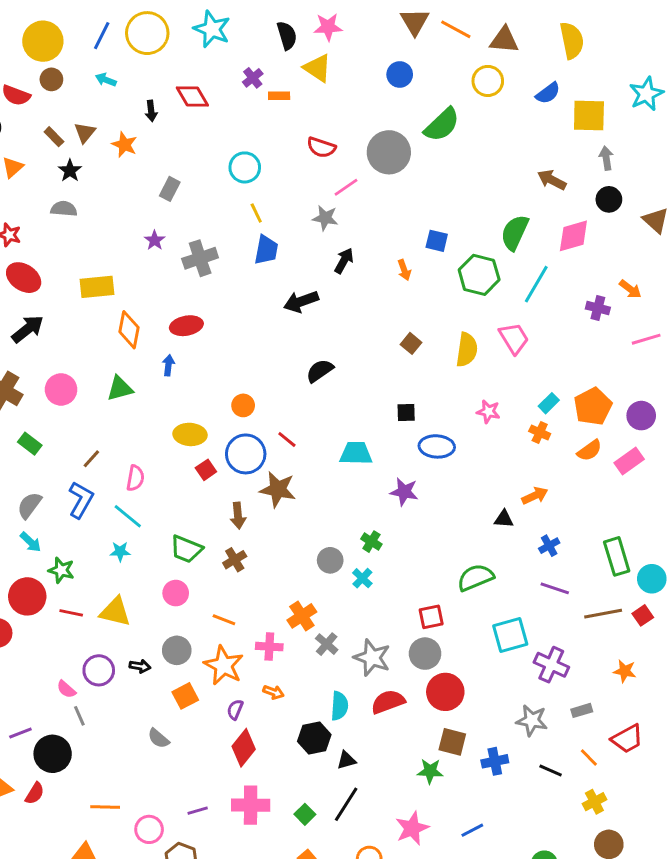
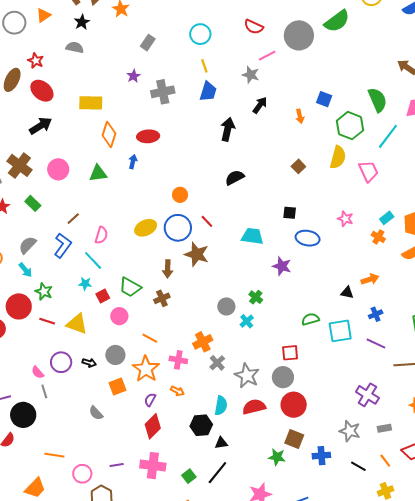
green semicircle: (515, 233) -> (377, 100), turned 125
black arrow: (301, 302) -> (228, 129), turned 115
yellow semicircle: (467, 350) -> (338, 157), moved
yellow ellipse: (190, 434) -> (146, 228), moved, turned -35
red square: (206, 470) -> (103, 296), moved
green semicircle: (475, 578) -> (310, 319), moved, size x0.7
cyan square: (510, 635) -> (340, 331), moved

